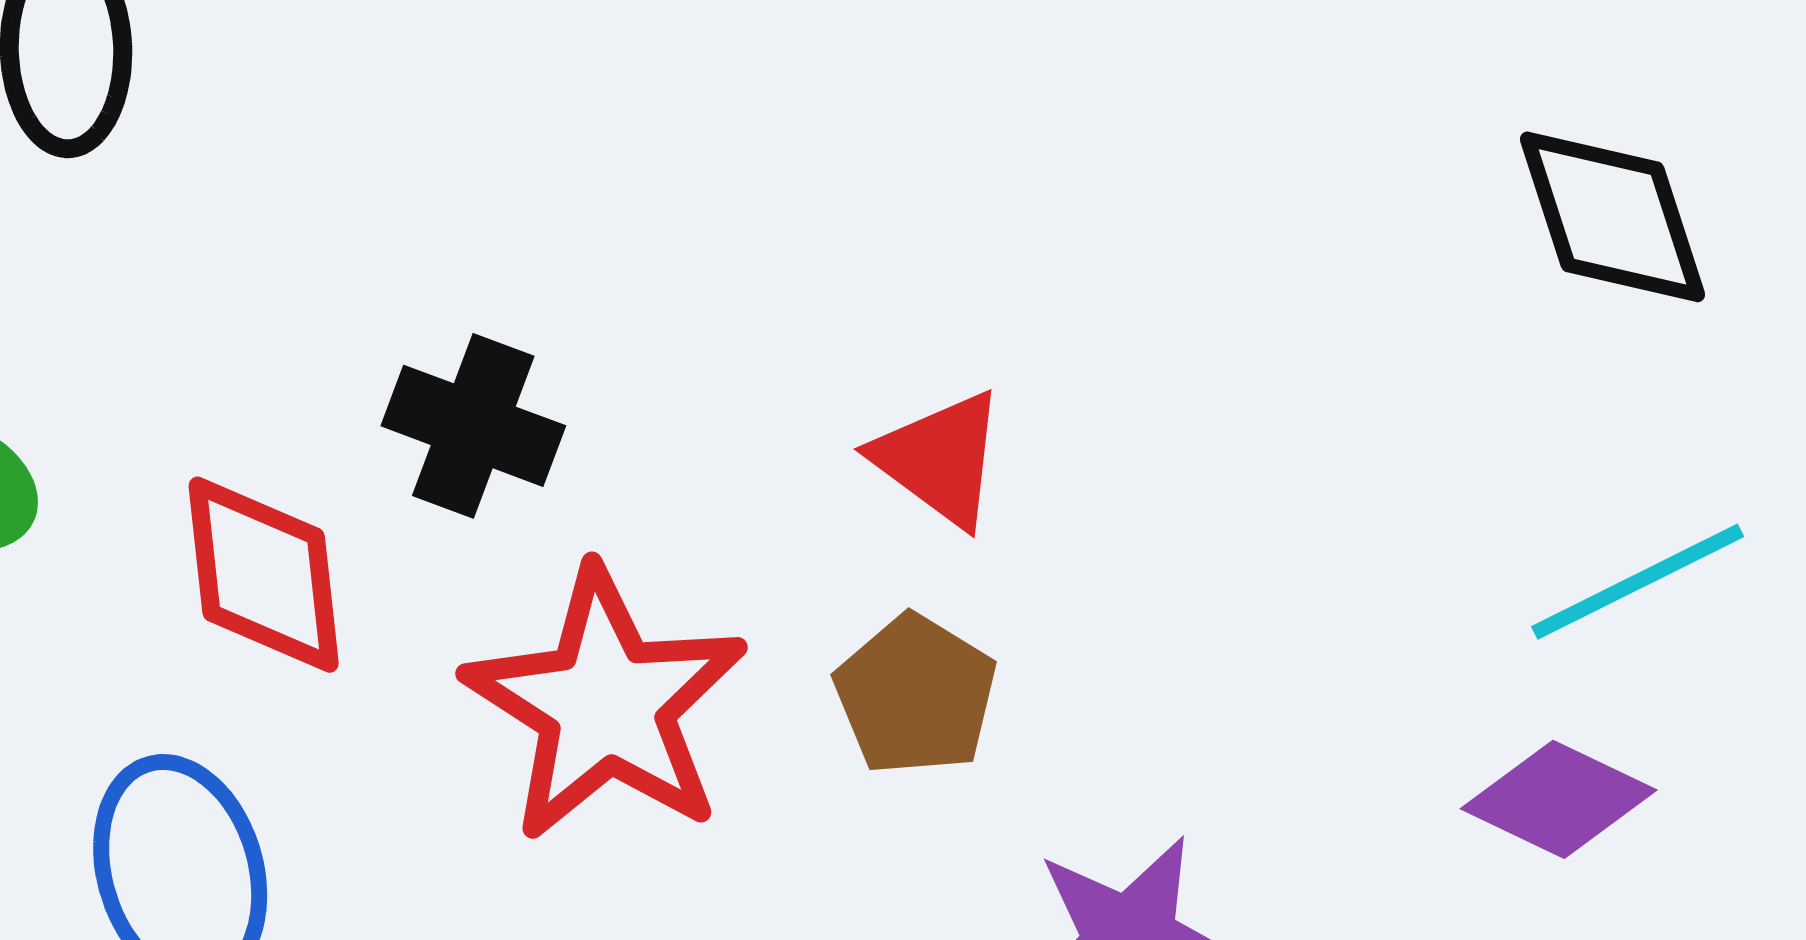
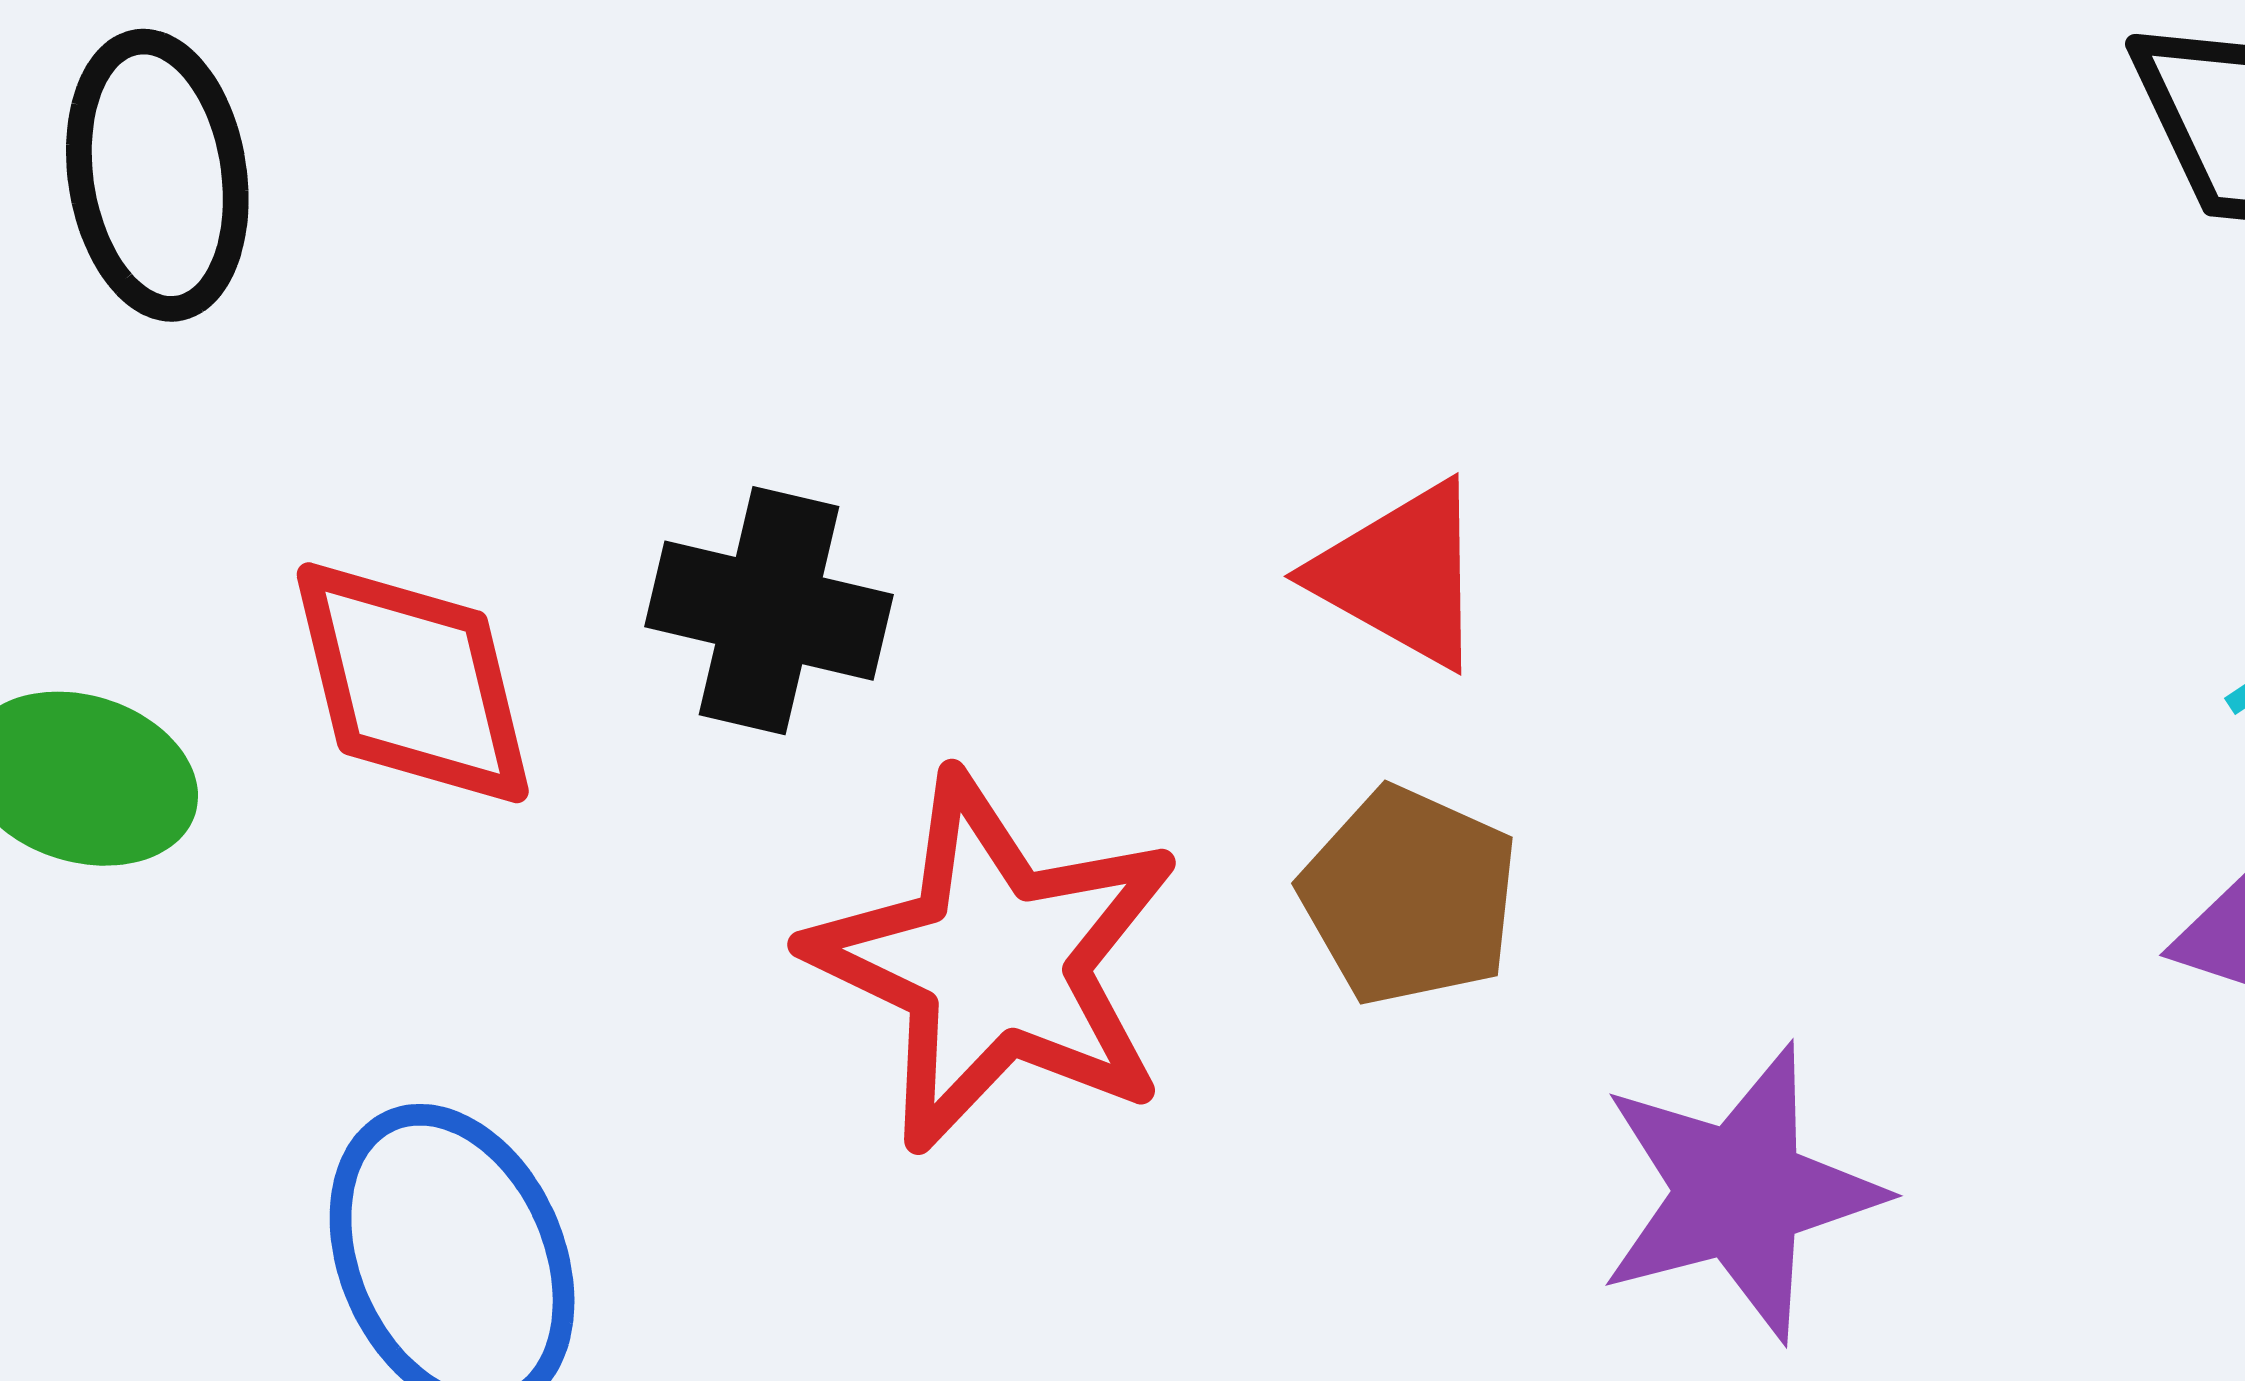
red diamond: (264, 575) -> (413, 683), moved

